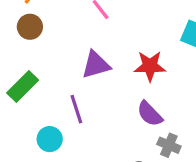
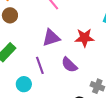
purple semicircle: (150, 114) -> (69, 65), moved

